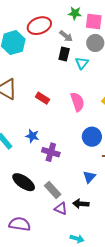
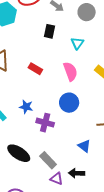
black rectangle: (64, 54) -> (50, 31), moved
cyan triangle: (82, 63) -> (77, 43), moved
blue circle: (92, 137) -> (69, 103), moved
blue triangle: (89, 177) -> (84, 146), turned -32

